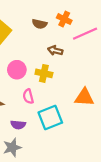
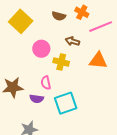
pink circle: (17, 70) -> (41, 49), moved
orange triangle: (84, 97) -> (98, 61), moved
purple semicircle: (18, 125) -> (37, 99), moved

